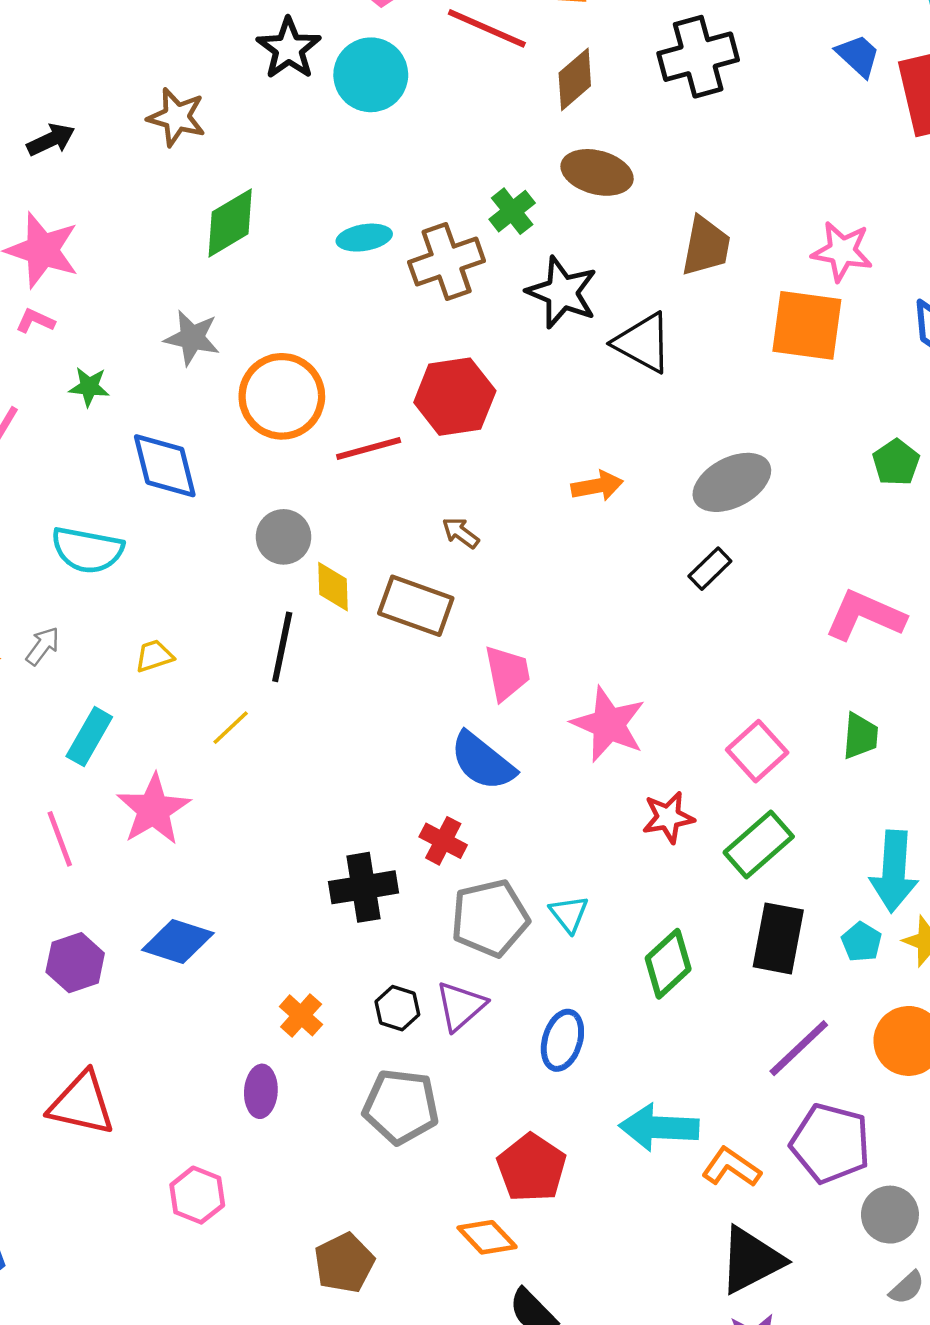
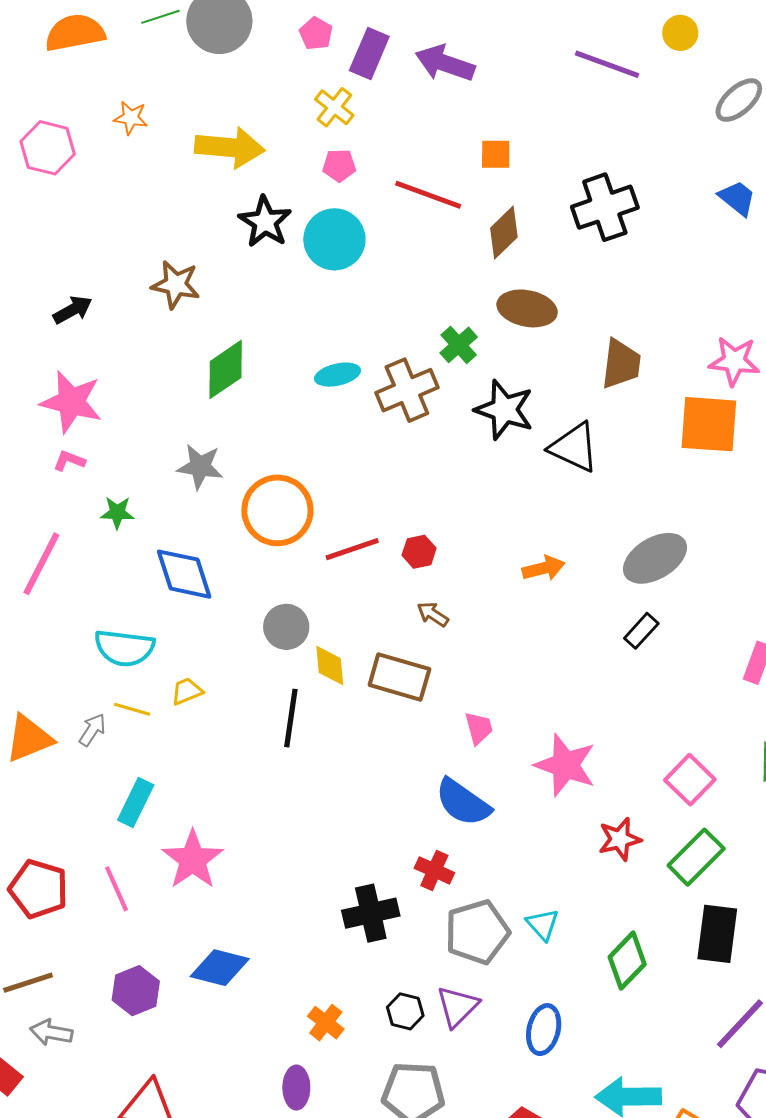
red hexagon: (455, 397) -> (419, 552), moved, size x0.5
yellow trapezoid: (154, 656) -> (187, 691), moved
pink trapezoid: (507, 673) -> (479, 728), size x0.7
yellow line: (231, 728) -> (132, 709), moved, turned 63

